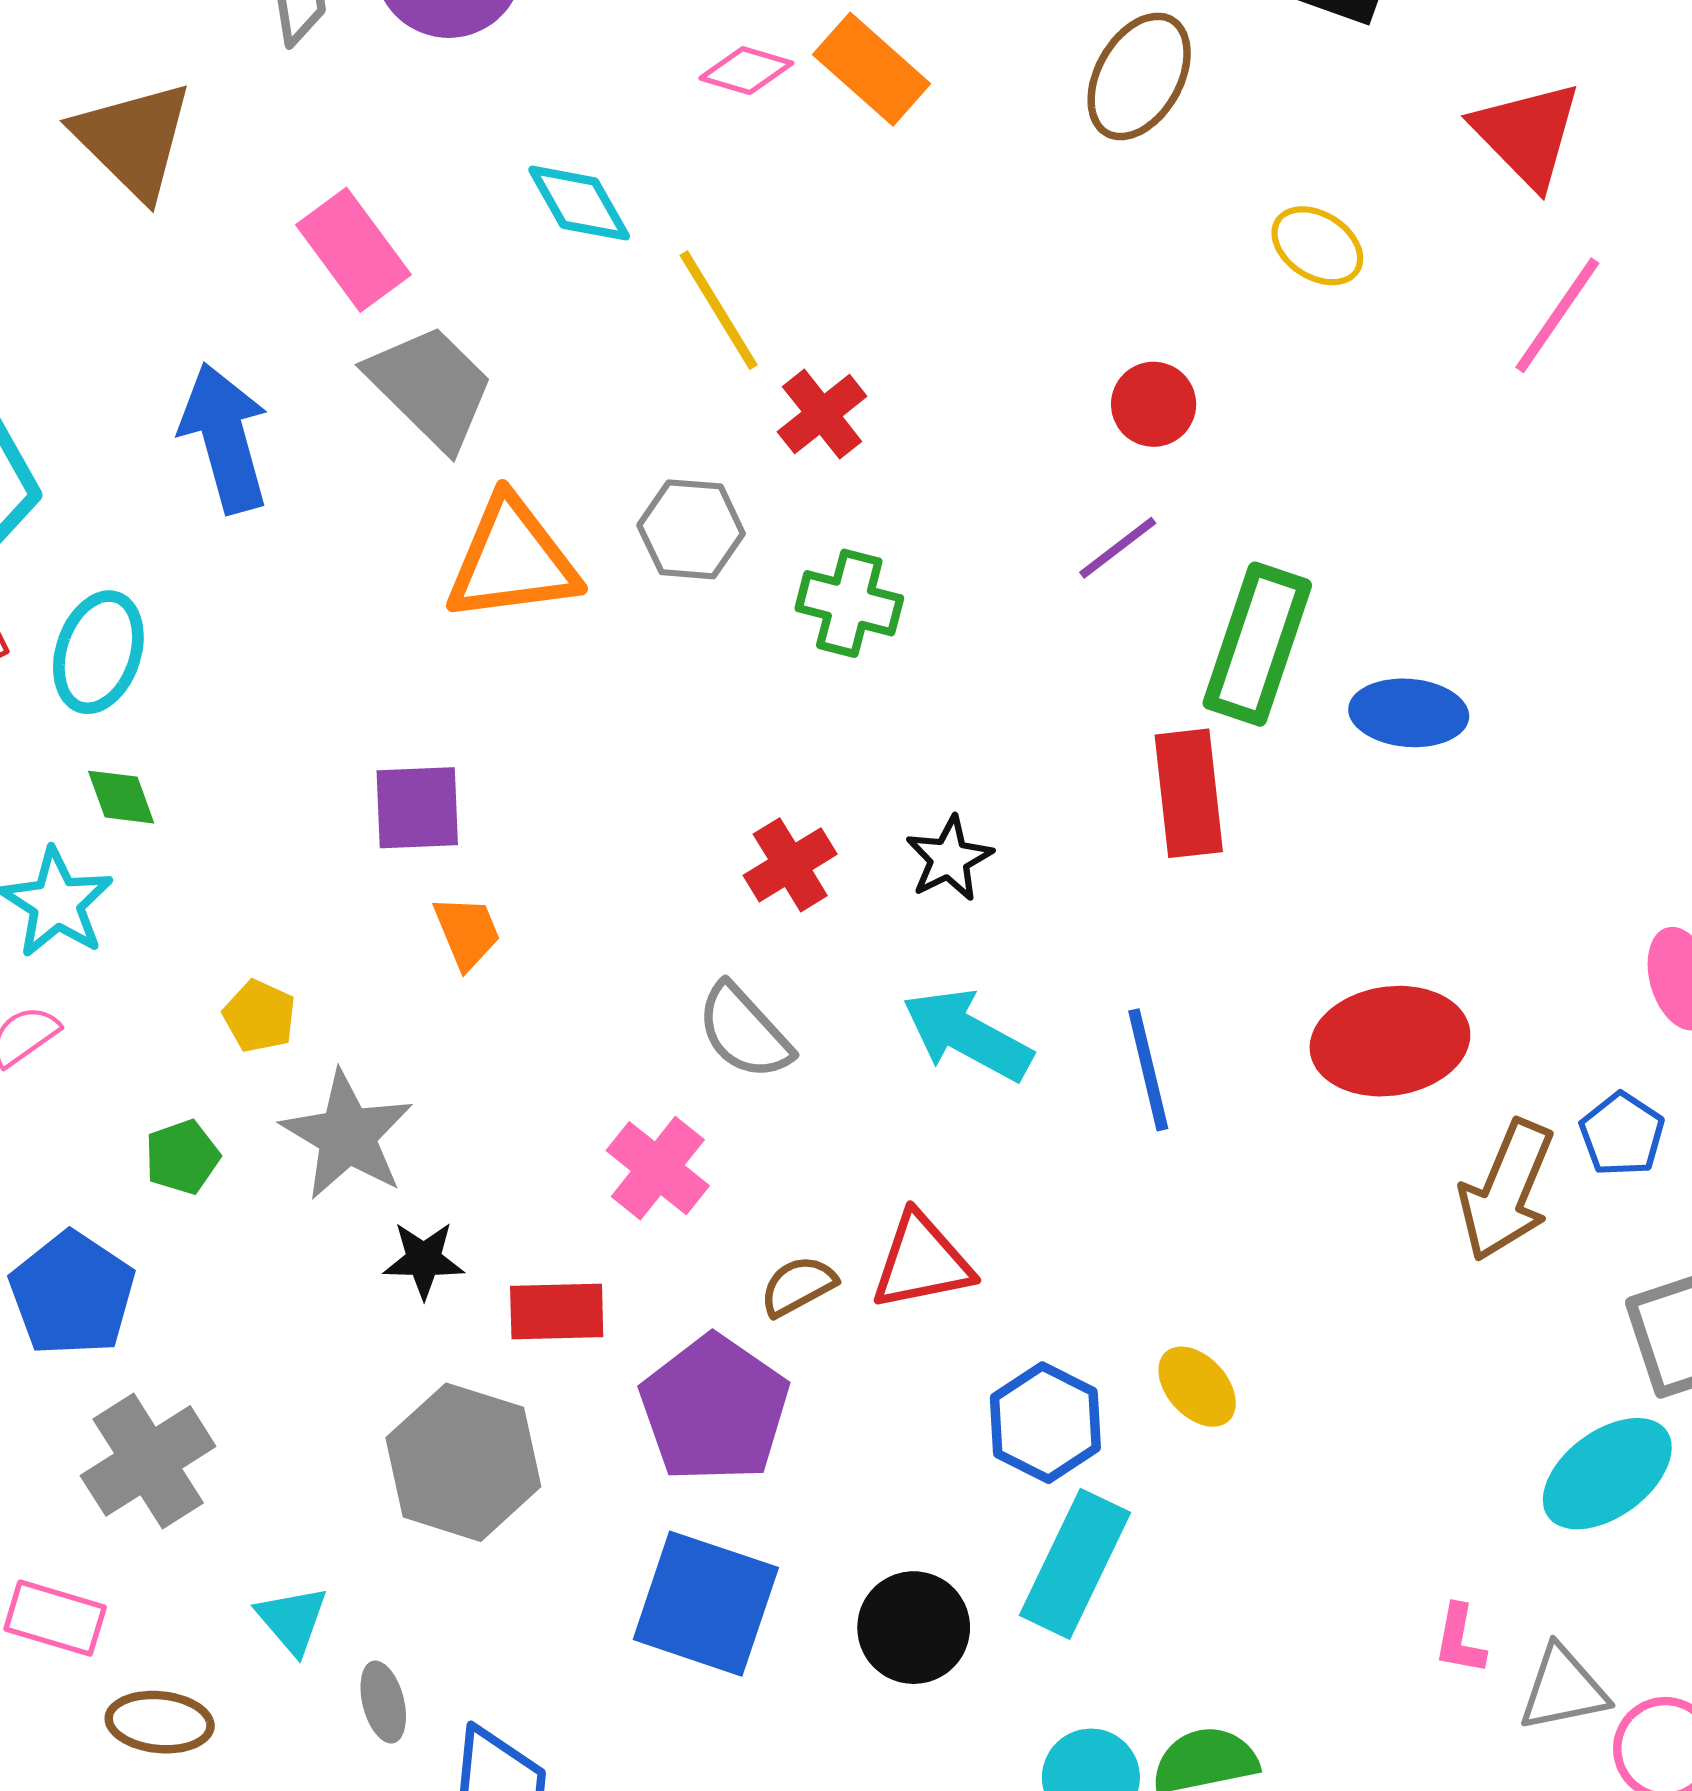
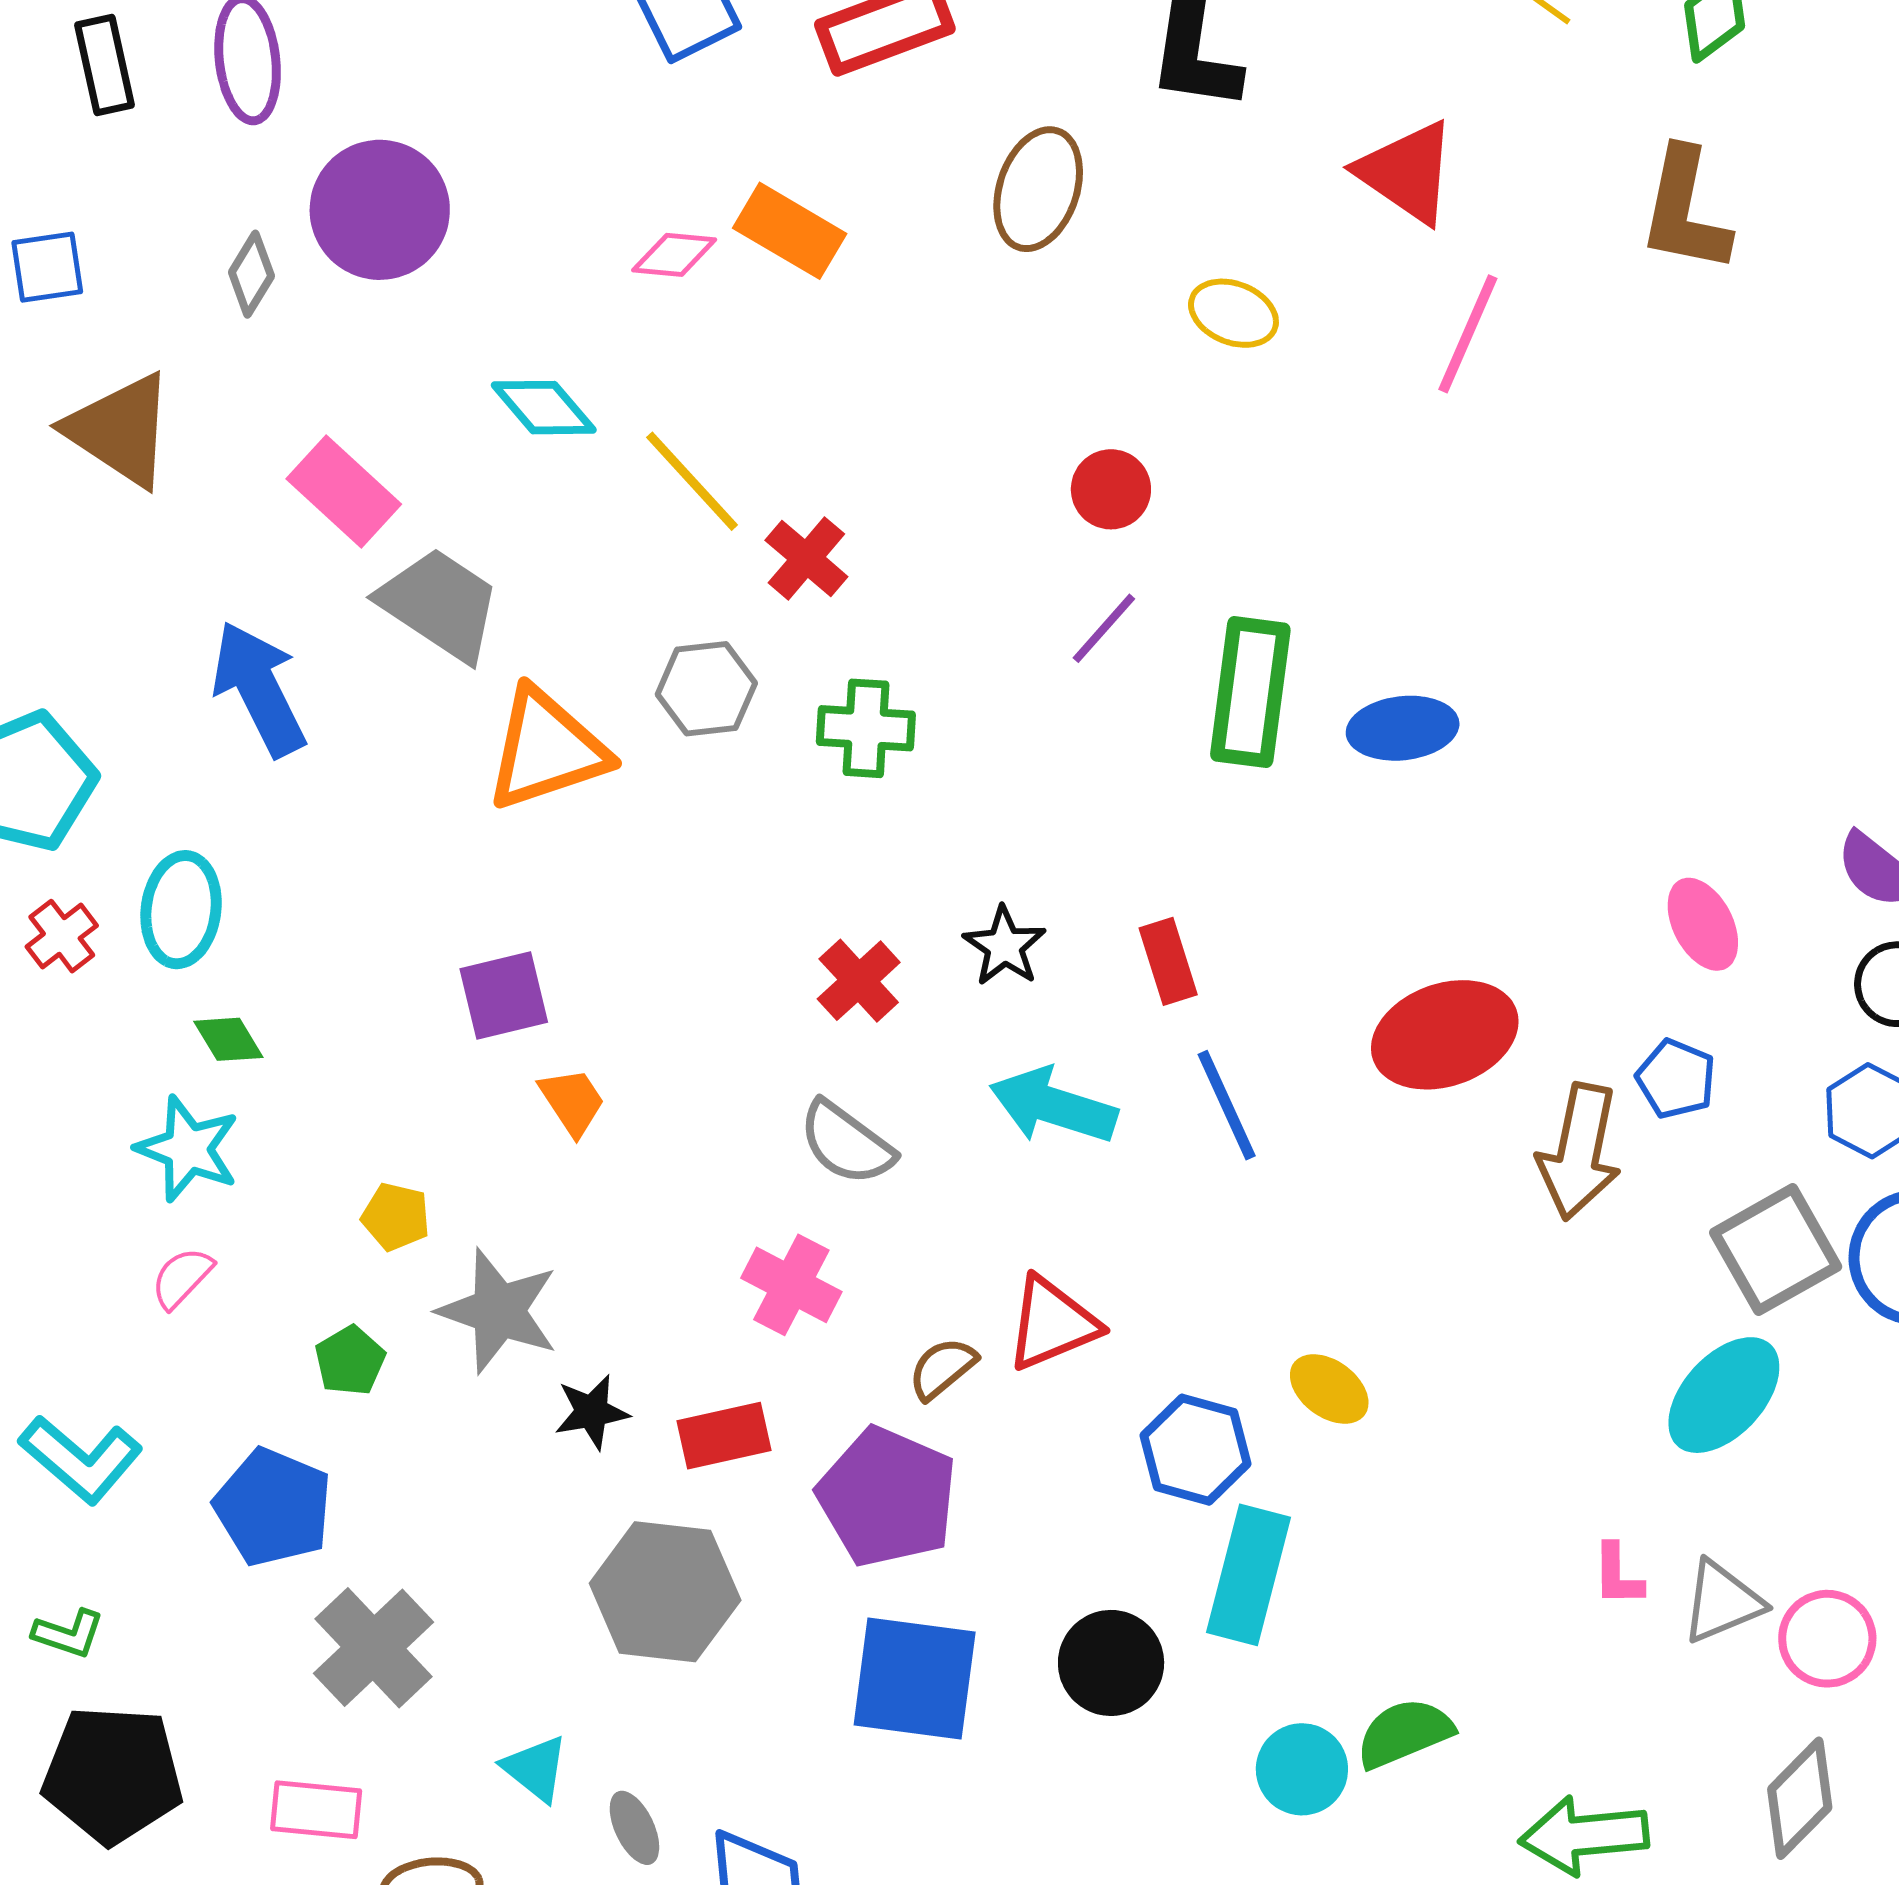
red rectangle: (1189, 793) -> (1168, 961), moved, size x0.7

